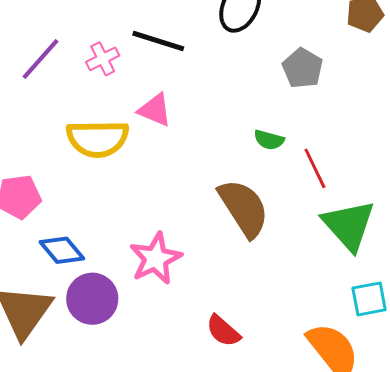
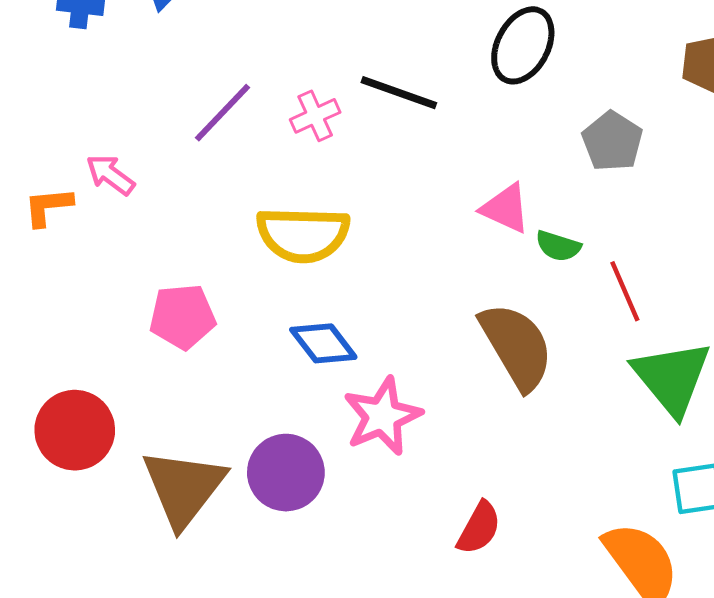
pink triangle: (155, 110) -> (505, 208), moved
blue diamond: (62, 250) -> (323, 343), moved
red semicircle: (223, 331) -> (479, 528), turned -105

